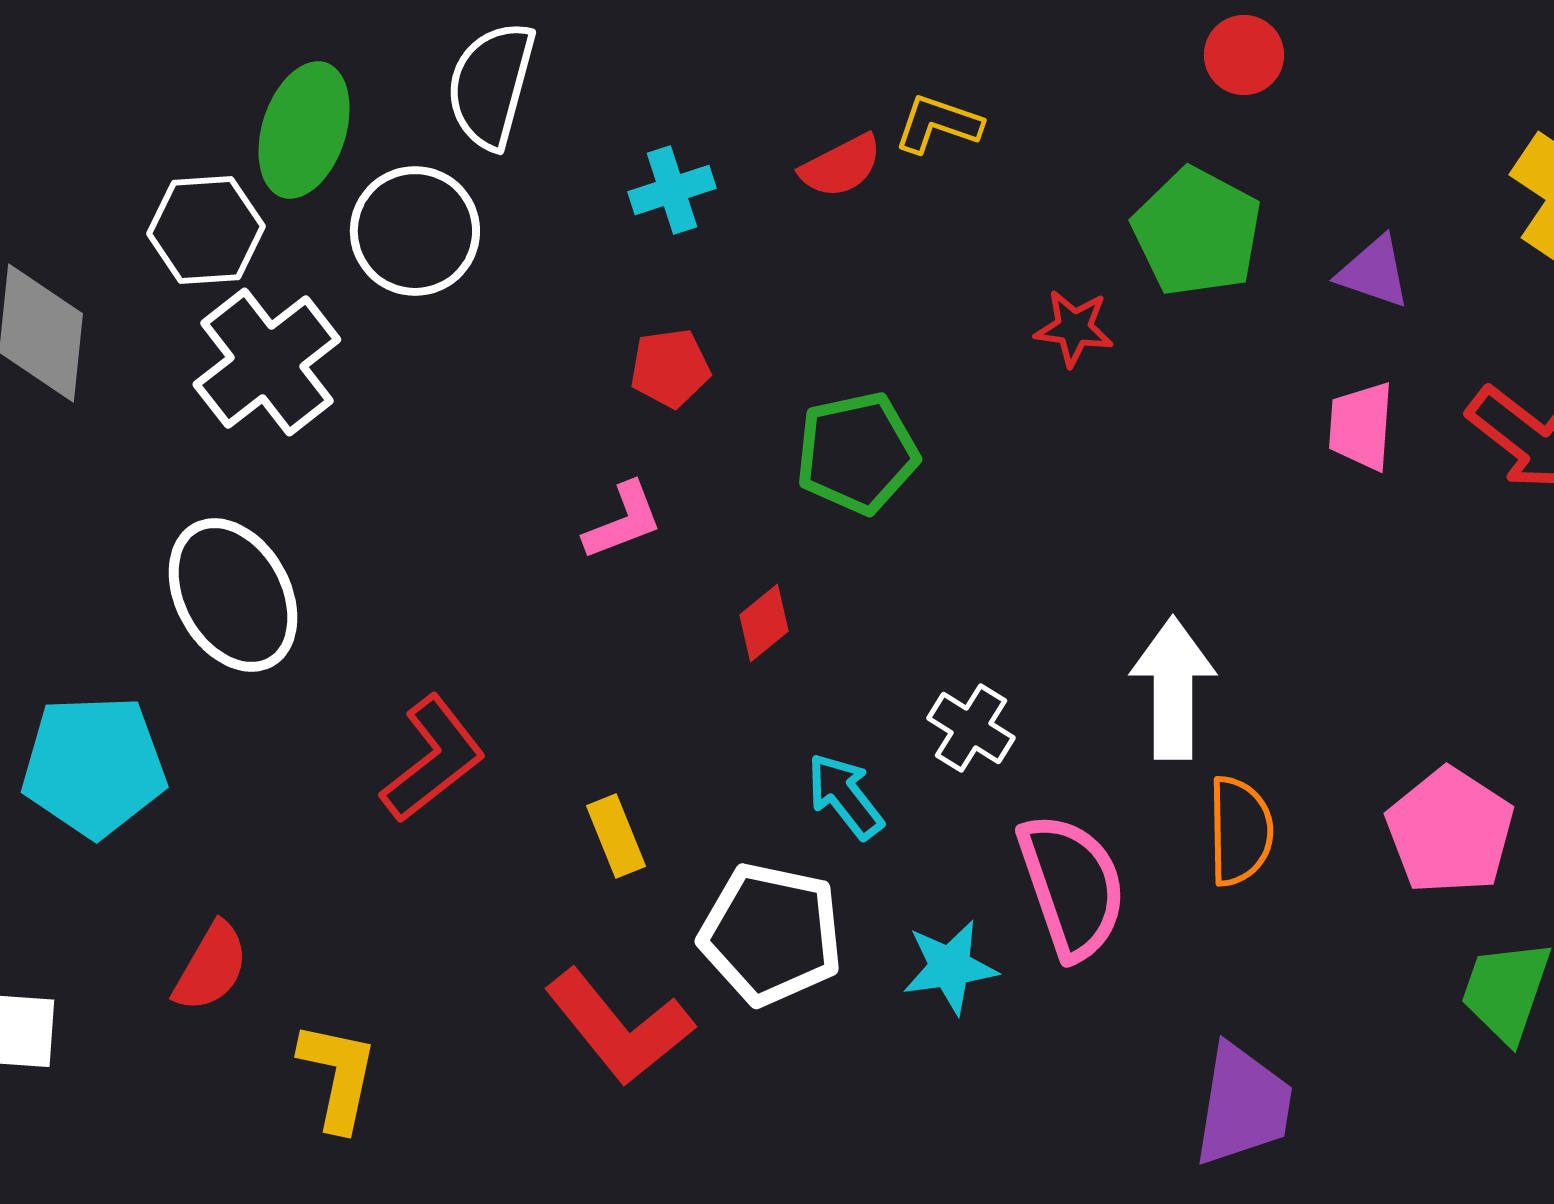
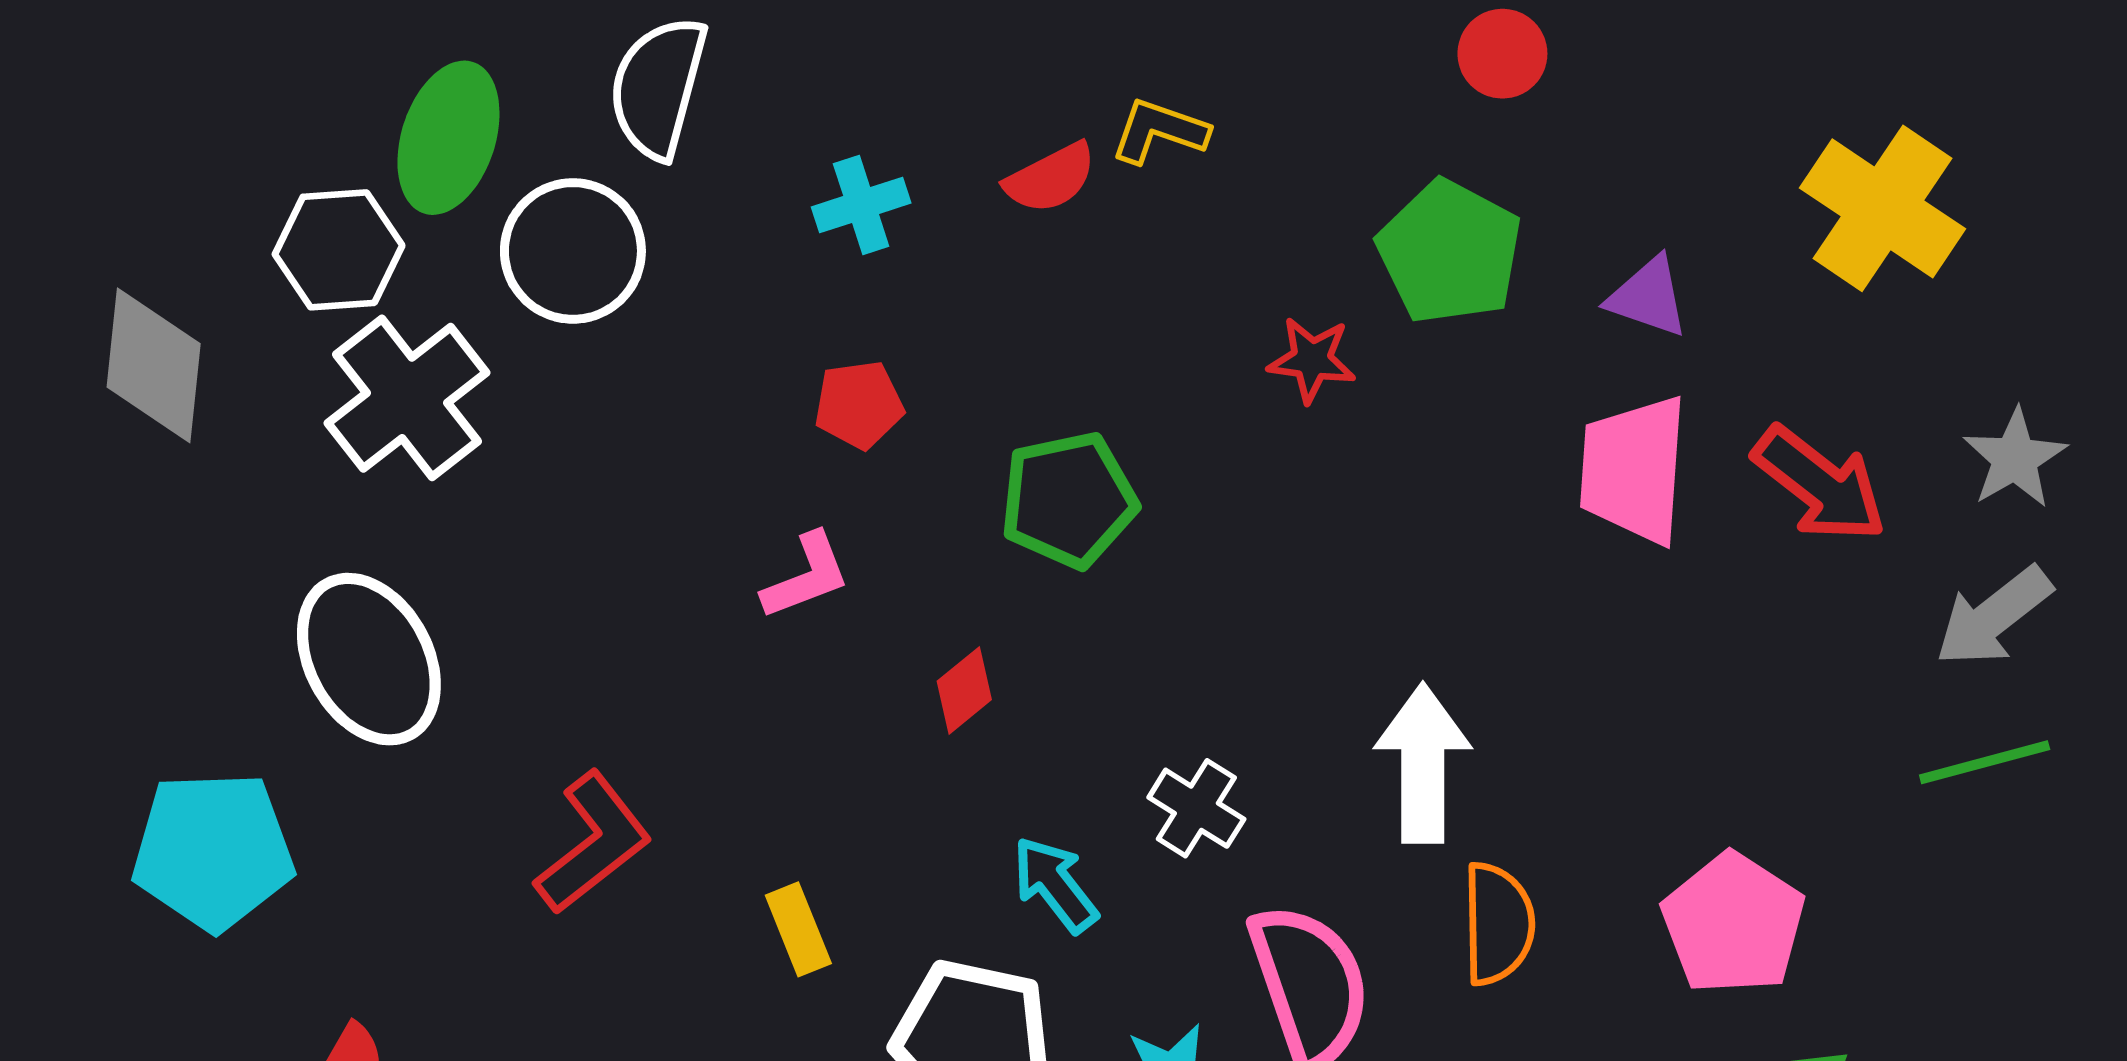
pink trapezoid: (1361, 426) -> (1634, 470), size x1.5

